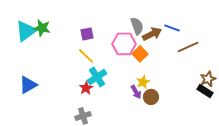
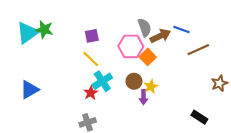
black rectangle: (205, 91) -> (199, 117), moved
purple arrow: (136, 92) -> (143, 97), turned 32
brown circle: (151, 97) -> (134, 81), moved

